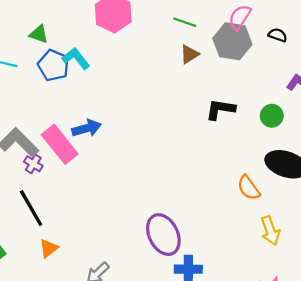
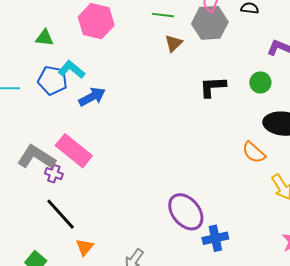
green triangle: (39, 34) -> (45, 38), moved
blue arrow: (87, 128) -> (92, 97), moved

